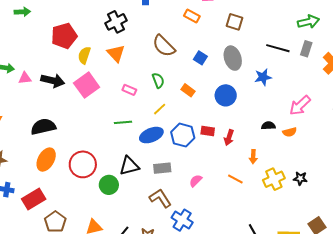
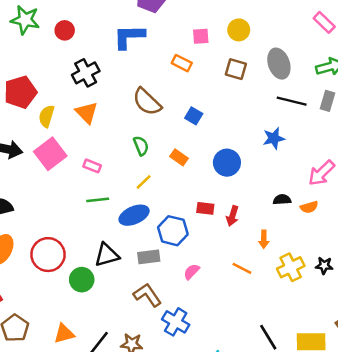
gray ellipse: (233, 58) -> (279, 64), moved
pink rectangle: (129, 90) -> (92, 166), moved
blue hexagon: (183, 135) -> (173, 231), moved

